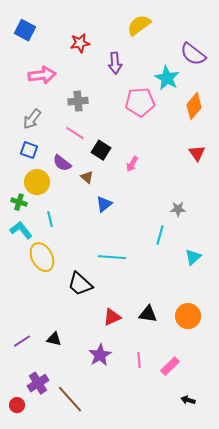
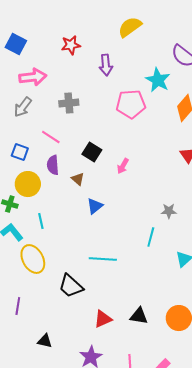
blue square: (25, 30) -> (16, 44), moved
gray arrow: (32, 119) -> (23, 107), moved
pink line: (75, 133) -> (51, 137), moved
purple semicircle: (62, 163) -> (53, 165), turned 48
purple line: (22, 341) -> (18, 306), moved, turned -48

